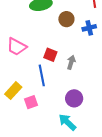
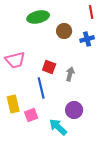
pink trapezoid: (17, 47) -> (15, 60), turned -40
yellow rectangle: (13, 91) -> (13, 104), turned -54
cyan arrow: (67, 122) -> (58, 127), moved

